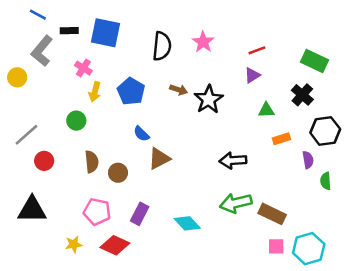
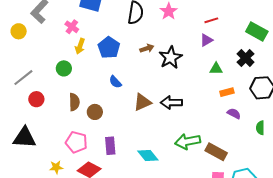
brown arrow: (179, 90) -> (147, 48), turned -40
brown triangle: (159, 159) -> (142, 102), moved
black arrow: (233, 160) -> (171, 103), moved
purple semicircle: (308, 160) -> (234, 114), moved, turned -56
purple rectangle: (140, 214) -> (110, 146), turned -36

